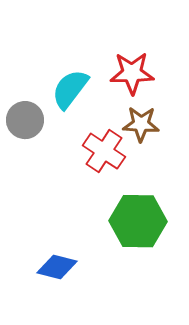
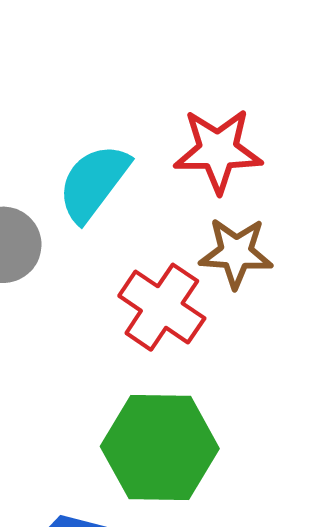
green hexagon: (138, 221) -> (160, 447), moved

